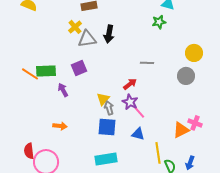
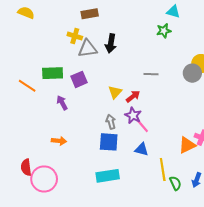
yellow cross: (75, 27) -> (75, 36), turned -32
green rectangle: (46, 71) -> (53, 73), moved
gray circle: (186, 76) -> (192, 73), moved
yellow triangle: (103, 99) -> (115, 92), moved

